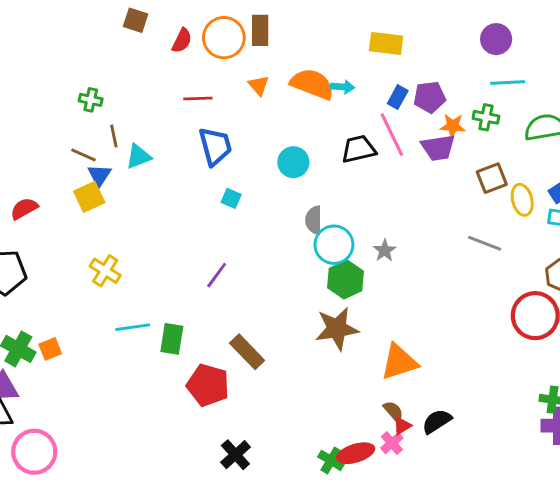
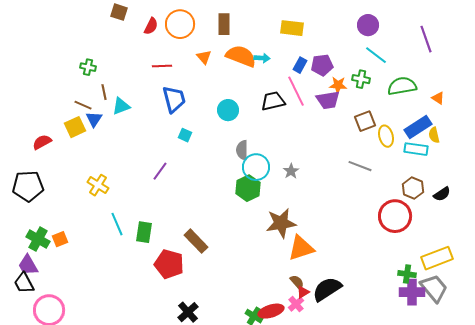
brown rectangle: (260, 30) -> (224, 24), moved
cyan line: (508, 83) -> (376, 55), turned 40
yellow square: (89, 197) -> (75, 127), moved
purple line: (217, 275) -> (160, 171), moved
green hexagon: (346, 279) -> (248, 188), moved
cyan line: (133, 327) -> (117, 224), turned 75
brown star: (337, 329) -> (281, 223), moved
black semicircle: (437, 421) -> (327, 289), size x1.4

